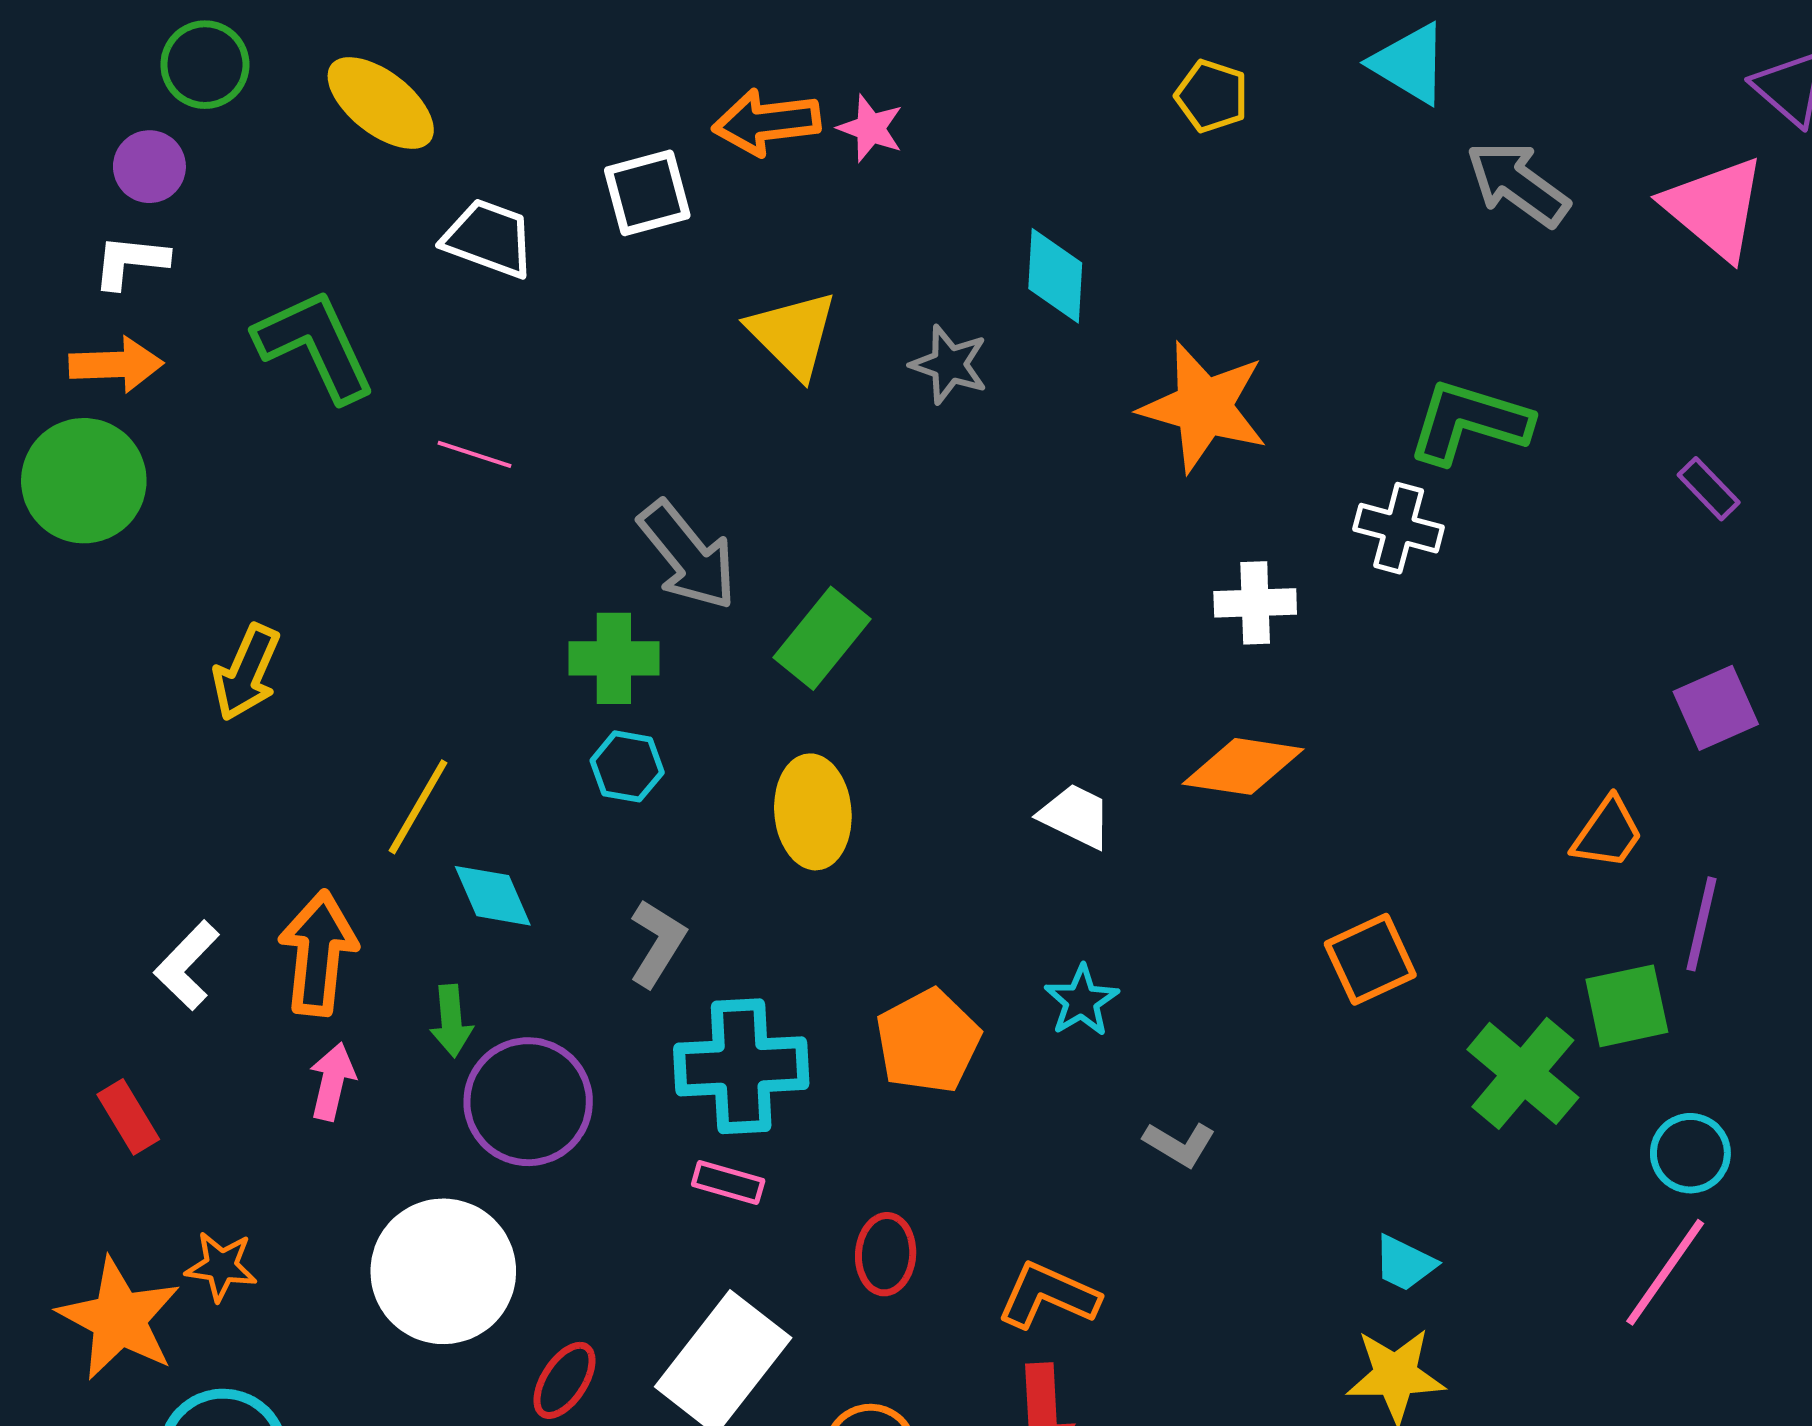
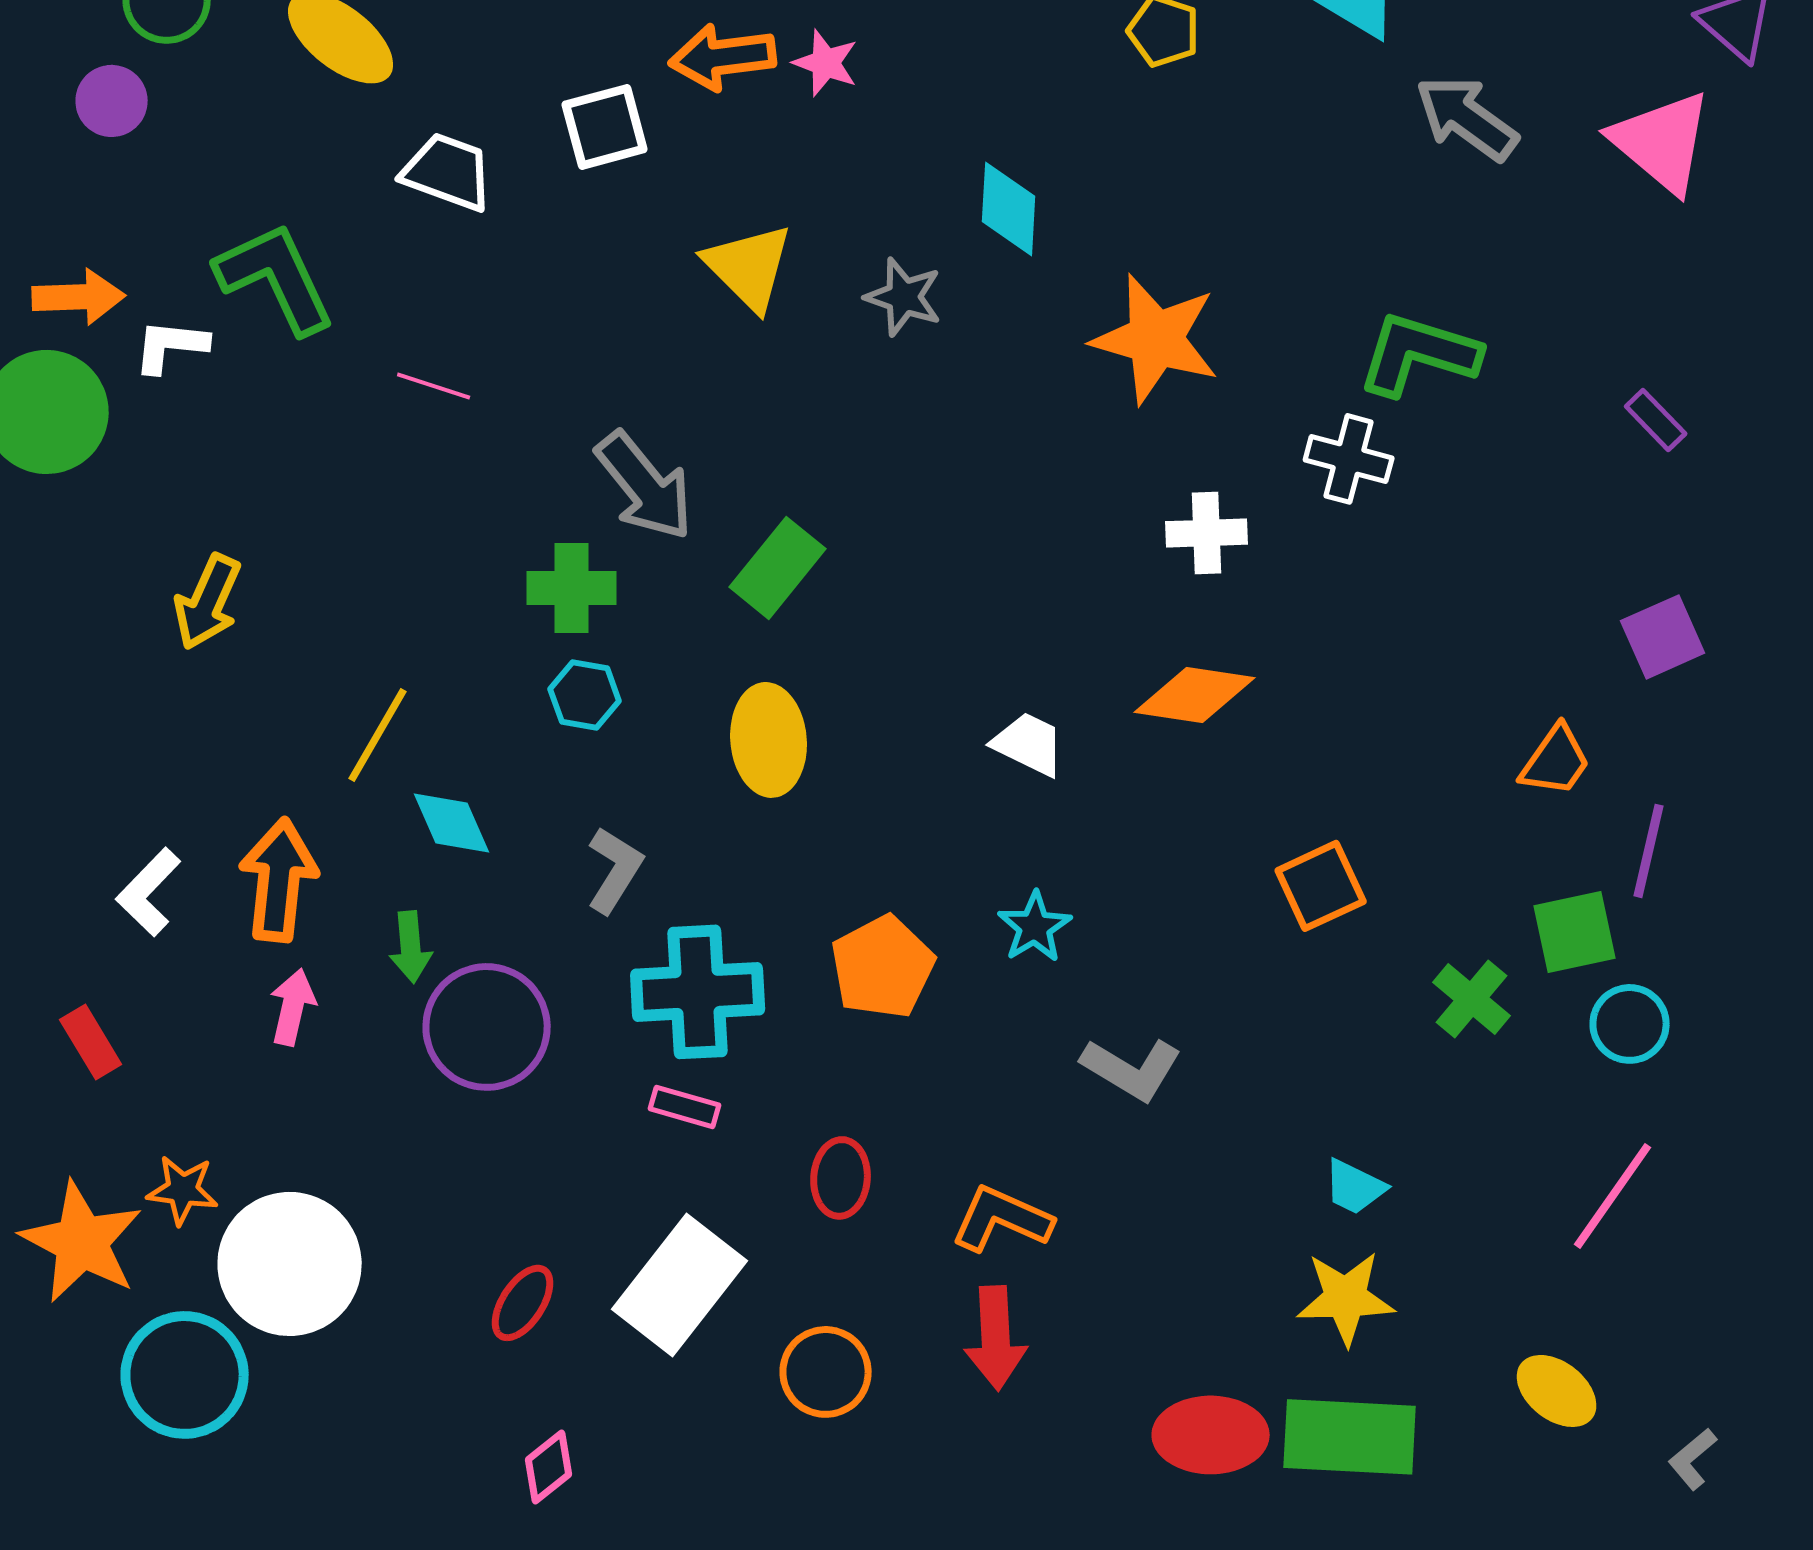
white L-shape: (130, 262) -> (171, 346), moved
green cross: (1523, 1073) -> (1472, 999), size x0.7
gray L-shape: (1179, 1144) -> (1132, 1069), size x1.4
cyan circle: (1690, 1153) -> (1630, 1024), moved
white circle: (443, 1271) -> (290, 1264), moved

